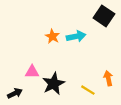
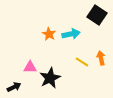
orange arrow: (108, 78) -> (101, 58), moved
yellow line: (88, 90) -> (82, 62), moved

